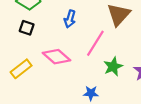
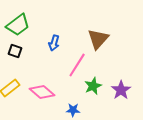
pink diamond: (57, 57) -> (42, 92), moved

